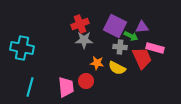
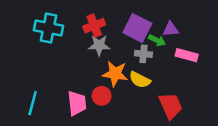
cyan cross: (22, 48) -> (49, 28), moved
red trapezoid: (142, 58) -> (171, 106), moved
orange star: (97, 63) -> (115, 74), size x1.5

